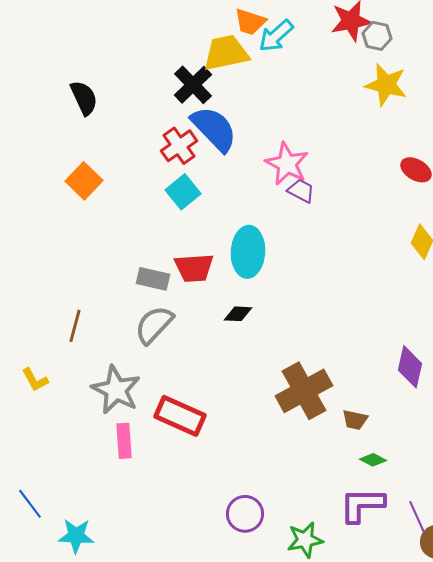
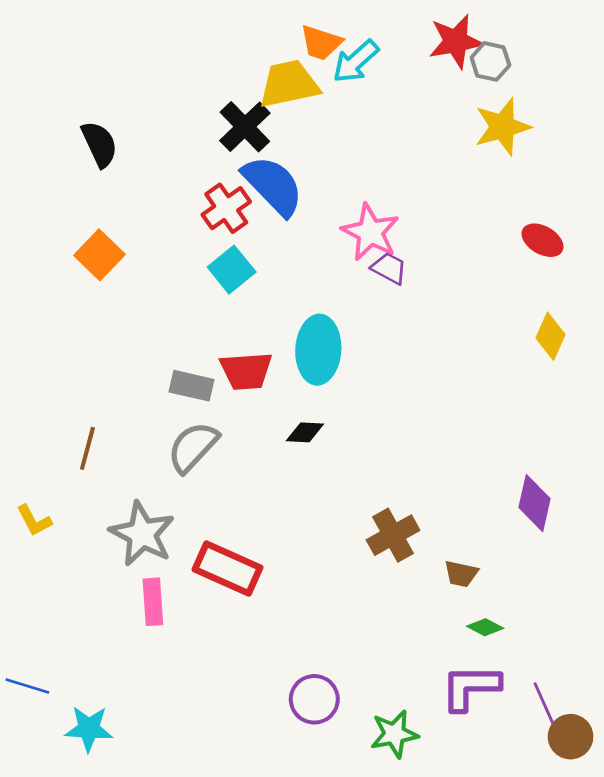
yellow star: (386, 85) -> (502, 127), turned -30
brown cross: (304, 391) -> (393, 535), size x0.7
blue line: (30, 504) -> (27, 686), turned -36

